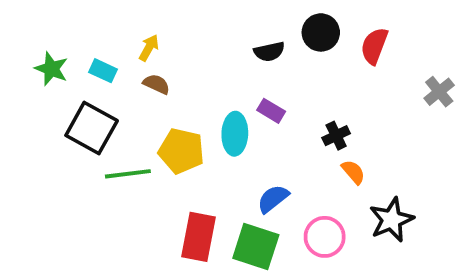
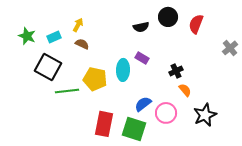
cyan rectangle: (103, 71) -> (54, 37), turned -48
pink circle: (325, 237) -> (166, 113), moved

